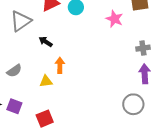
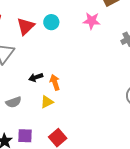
black arrow: (46, 42) -> (36, 77), moved, turned -32
gray semicircle: (14, 71) -> (13, 102), turned 35

